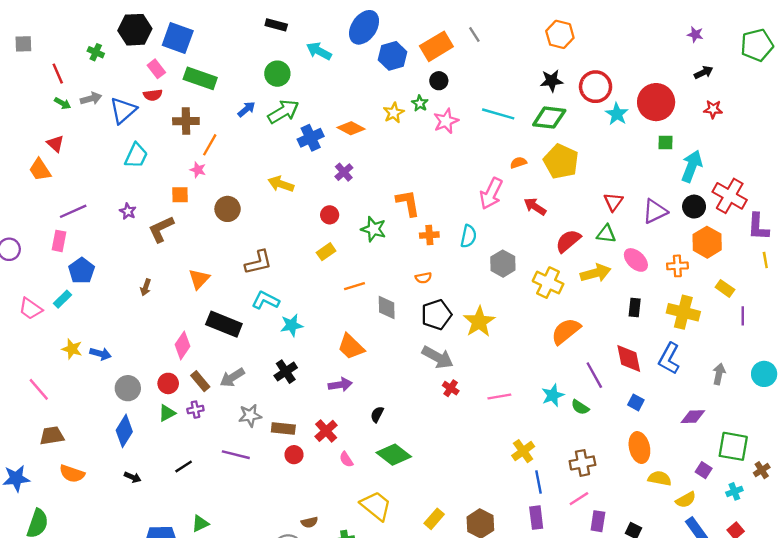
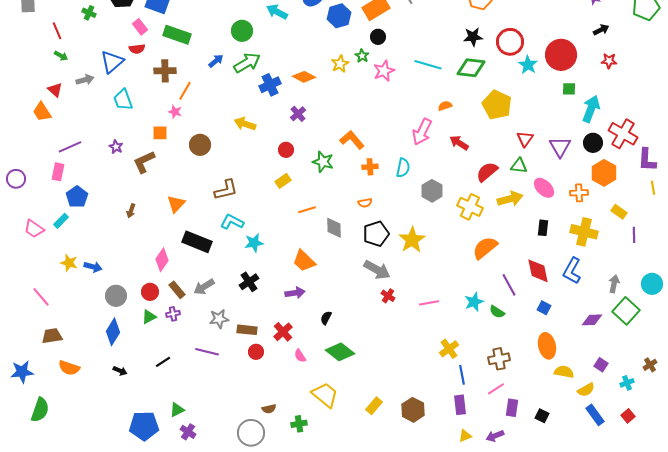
gray arrow: (91, 99) -> (85, 80), moved
cyan trapezoid: (136, 156) -> (123, 100), turned 135
yellow pentagon: (561, 161) -> (497, 105), moved
orange L-shape: (408, 203) -> (352, 140), turned -30
purple triangle: (655, 211) -> (560, 147), turned -35
green square: (733, 446) -> (626, 311), moved, turned 32

